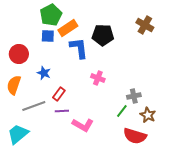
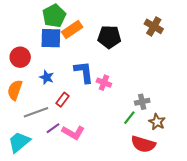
blue square: (48, 36) -> (51, 38), size x1.5
blue L-shape: (79, 48) -> (84, 72), moved
purple line: (62, 111) -> (53, 128), moved, turned -32
pink L-shape: (83, 125) -> (73, 132), moved

